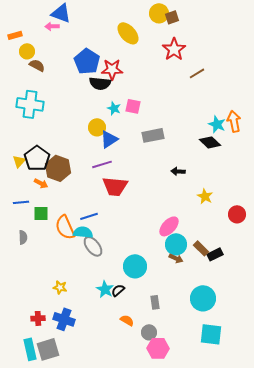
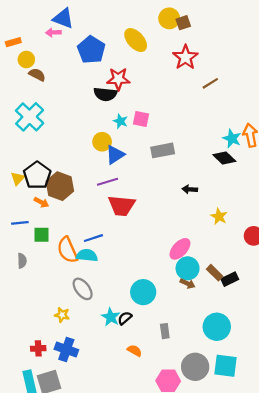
blue pentagon: (87, 61) -> (91, 50), moved
cyan cross: (30, 104) -> (30, 117), turned 36
gray ellipse: (93, 246) -> (83, 289), moved
gray circle: (149, 332) -> (195, 367), moved, size x1.6

